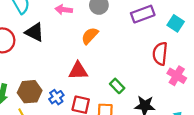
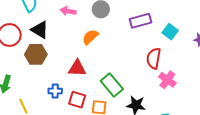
green rectangle: (117, 86) -> (112, 85), size x1.6
brown hexagon: (30, 92) -> (36, 54), moved
blue cross: (56, 97) -> (55, 91), turned 32

